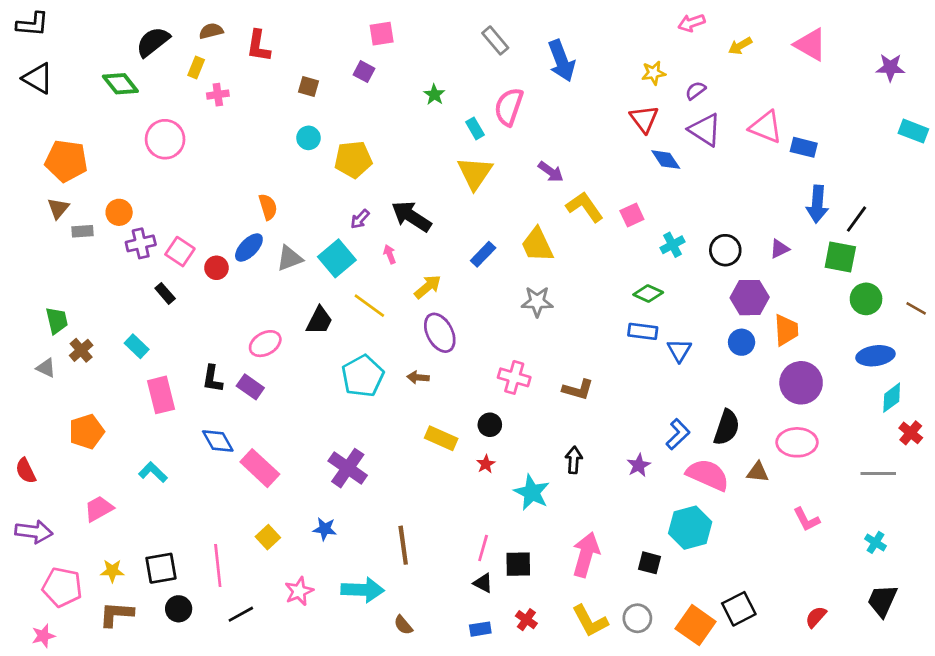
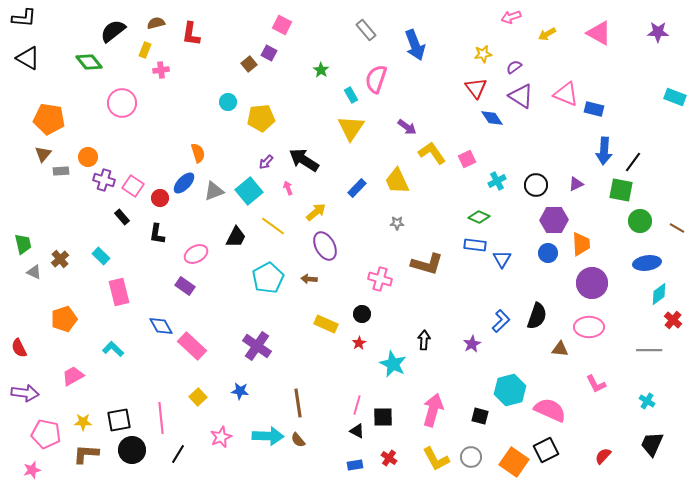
pink square: (382, 34) -> (282, 25), turned 36
purple star: (890, 68) -> (658, 32), moved
brown square: (308, 86) -> (249, 64), moved, turned 35
purple cross: (141, 243) -> (104, 180), turned 30
gray star: (537, 302) -> (397, 223), size x0.6
green trapezoid: (57, 321) -> (23, 244), moved
black L-shape: (212, 379) -> (157, 234), moved
brown L-shape: (578, 390) -> (427, 264), moved, size x1.4
pink semicircle: (708, 475) -> (550, 410), moved
black circle: (179, 609) -> (132, 450), size x1.4
black line: (241, 614) -> (178, 454), turned -30
brown semicircle: (403, 625) -> (298, 440), moved

